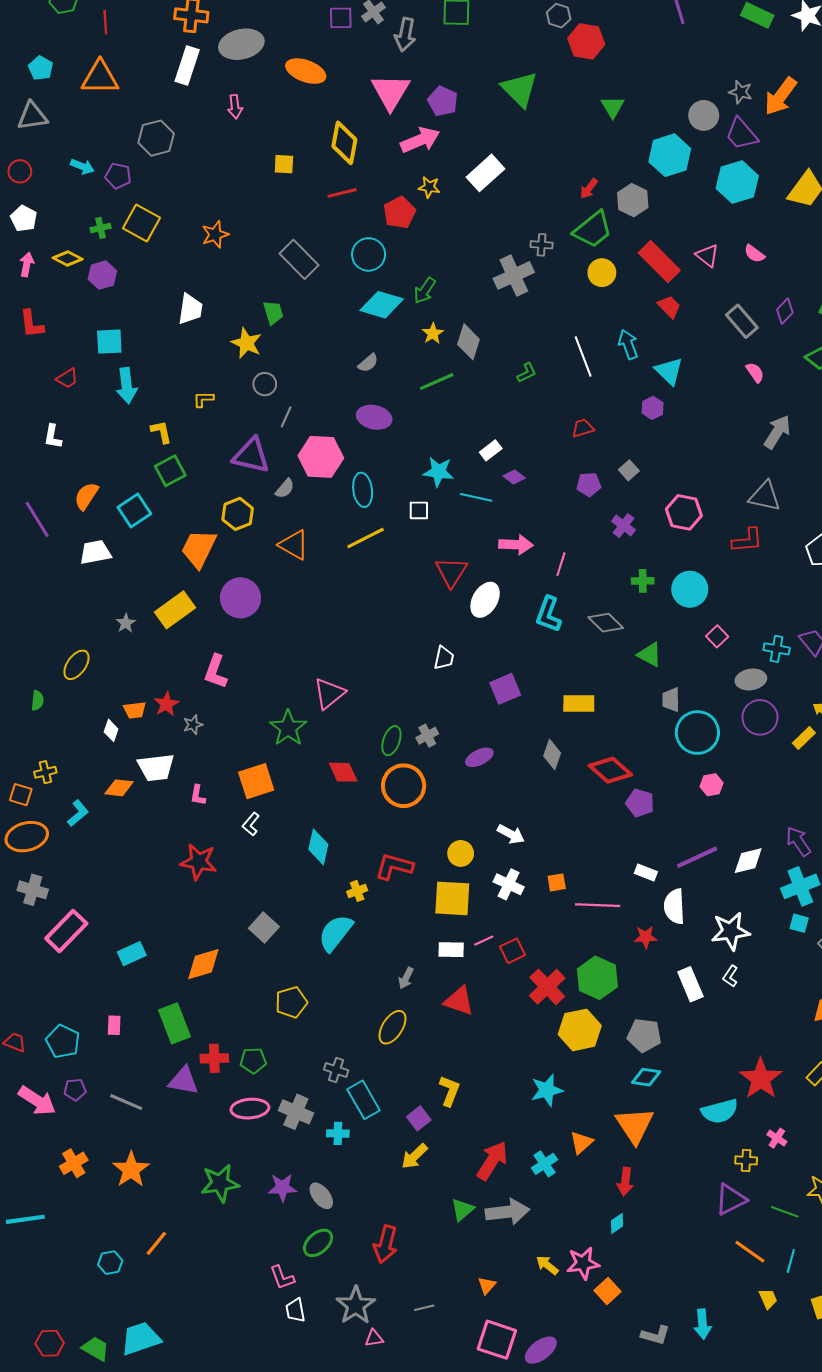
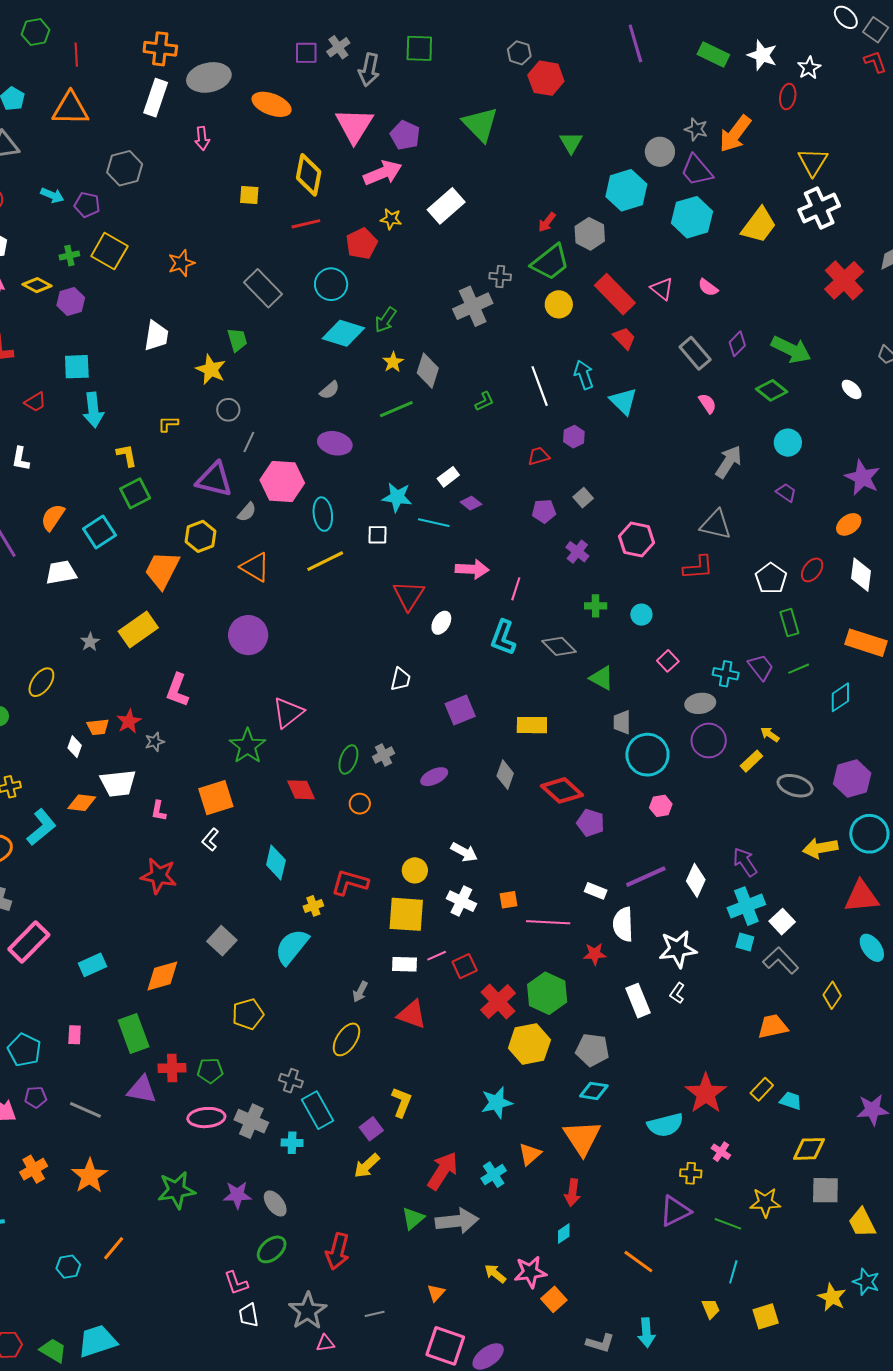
purple hexagon: (653, 408) -> (574, 437), moved
cyan circle: (690, 589) -> (641, 615), size x0.6
purple circle: (240, 598) -> (248, 635), moved
white ellipse: (485, 600) -> (441, 623), size x0.7
orange circle: (404, 786) -> (360, 804), size x0.5
cyan L-shape: (78, 813) -> (41, 827), size x1.4
white diamond: (748, 861) -> (696, 880), turned -52
orange line: (750, 1252) -> (638, 1262), moved

